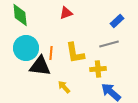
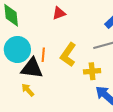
yellow L-shape: (75, 53) -> (68, 55), turned 45
yellow arrow: (64, 87) -> (28, 90), moved

